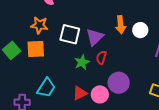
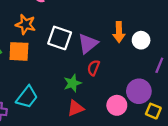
green star: (82, 62) -> (72, 83), moved
purple circle: (119, 83) -> (139, 91), moved
red triangle: (80, 93) -> (75, 108), moved
pink circle: (100, 94) -> (117, 105), moved

